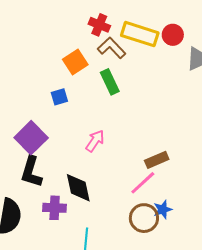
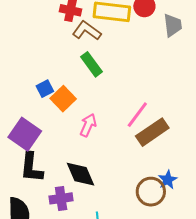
orange square: (75, 62) -> (63, 99), moved
brown rectangle: (157, 160) -> (152, 132), size x1.4
pink line: (143, 183) -> (137, 115), moved

